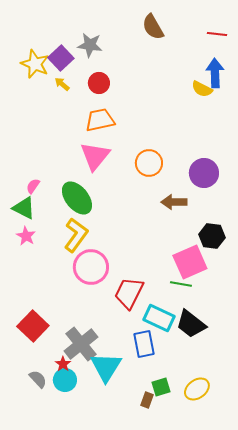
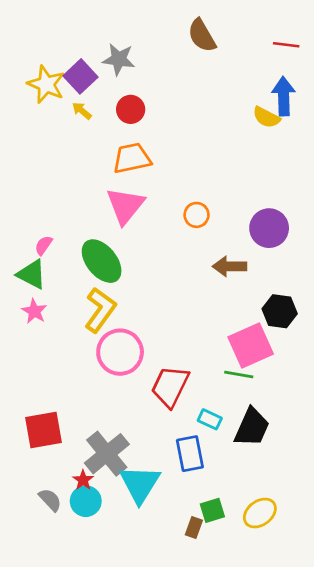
orange circle: (149, 163) -> (197, 215), size x0.7
cyan rectangle: (159, 318) -> (210, 419), size x0.6
black trapezoid: (191, 324) -> (252, 427), turned -104
red square: (33, 326) -> (44, 430), turned 36

